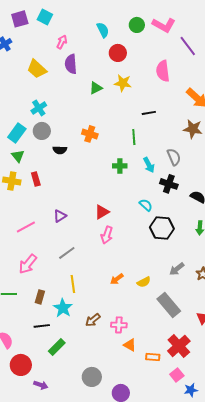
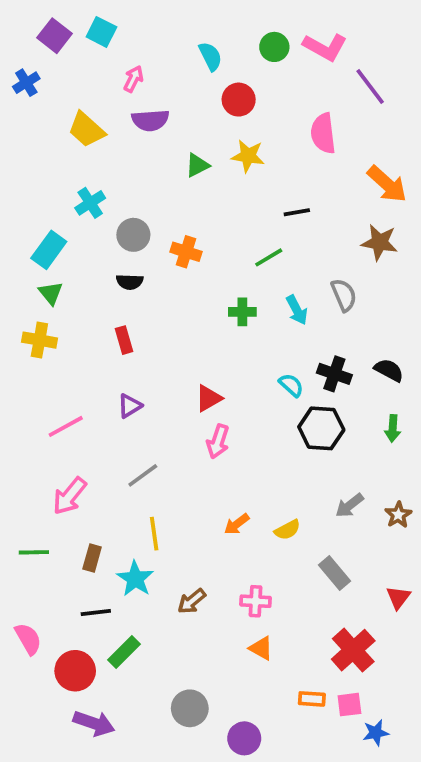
purple square: (20, 19) -> (54, 36), turned -36
purple semicircle: (71, 64) -> (150, 120), turned -90
gray circle: (42, 131) -> (133, 235), moved
green line: (134, 137) -> (269, 257), turned 63
red rectangle: (36, 179) -> (124, 340), moved
black cross: (169, 184) -> (334, 374), moved
gray rectangle: (169, 305) -> (334, 573), size x0.7
pink cross: (119, 325) -> (256, 601), moved
orange rectangle: (153, 357) -> (312, 699), moved
red circle: (21, 365) -> (75, 671), moved
pink square: (177, 375) -> (349, 705), turned 32
purple arrow: (41, 385) -> (94, 723), size x1.5

